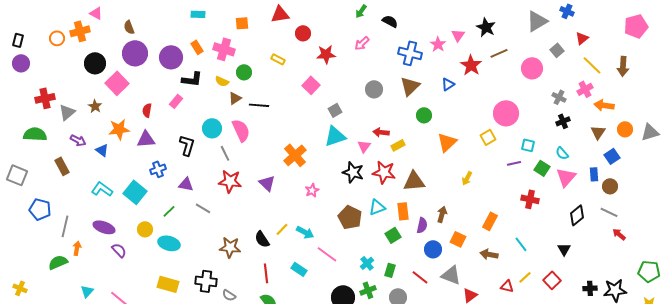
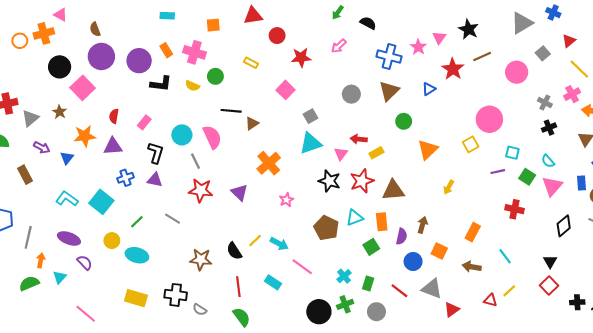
brown triangle: (235, 98) -> (252, 123), moved
pink rectangle: (176, 101) -> (144, 122), moved
blue triangle: (102, 150) -> (67, 158), turned 32
red star: (384, 172) -> (362, 181), turned -30
purple triangle: (186, 184) -> (155, 180), moved
green semicircle: (58, 262) -> (29, 283), moved
red square: (552, 280) -> (549, 286), moved
cyan triangle: (87, 291) -> (60, 277), moved

